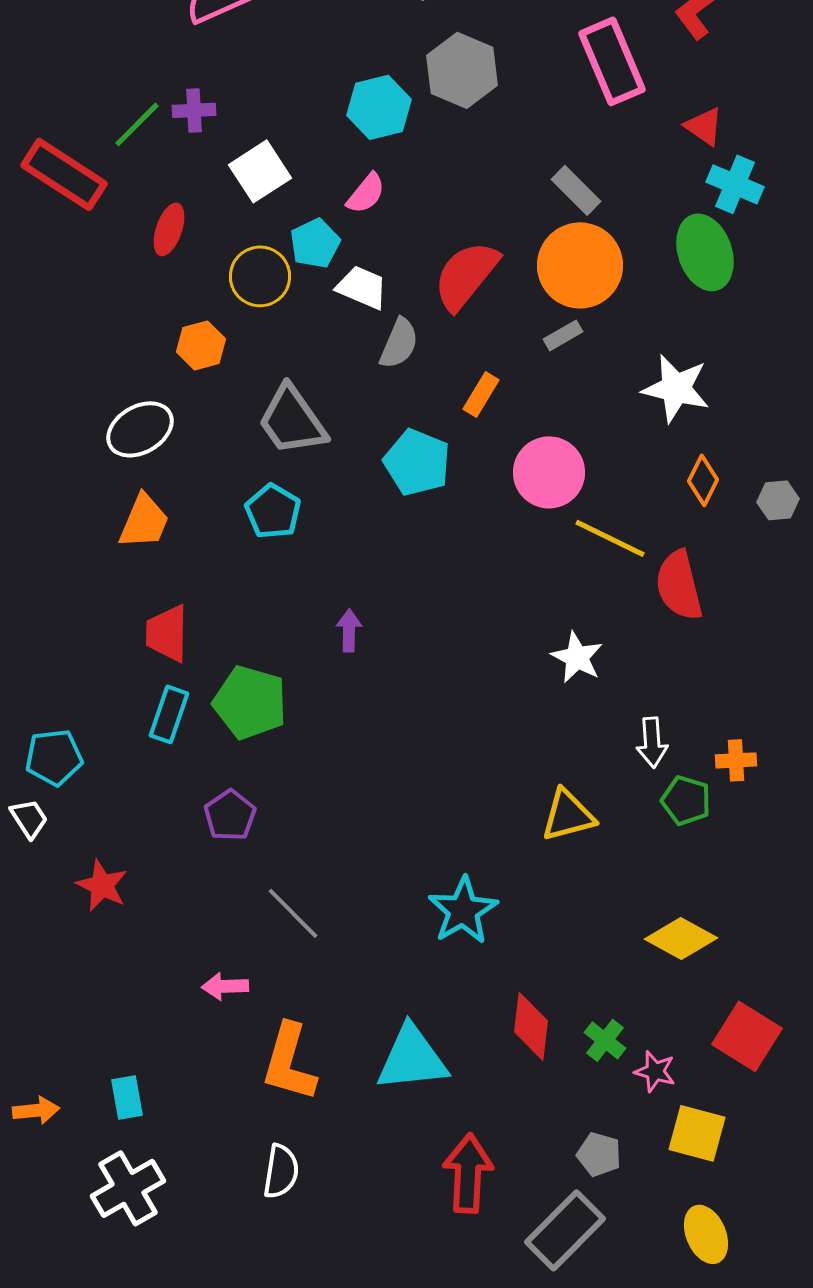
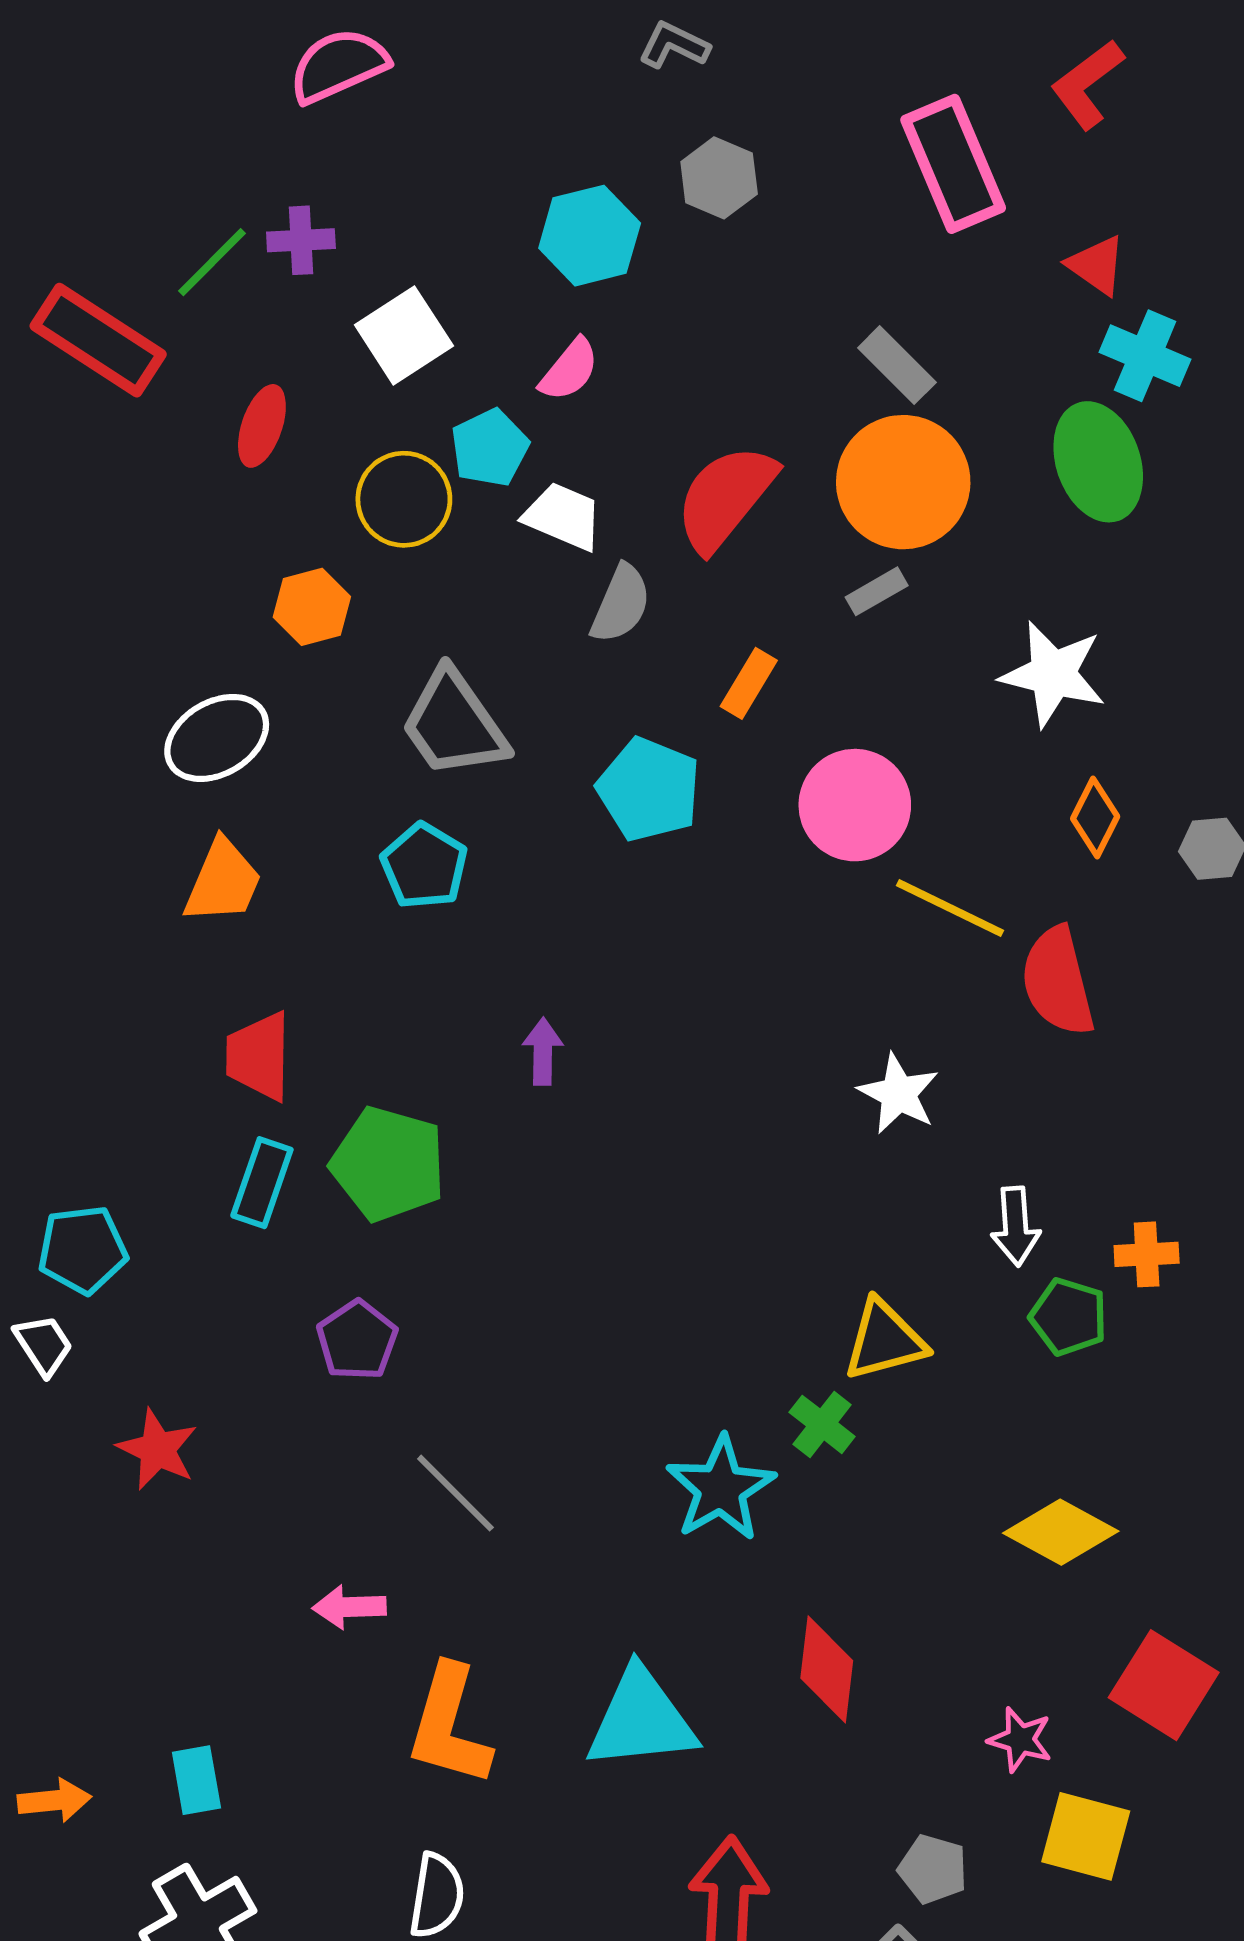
gray hexagon: (462, 70) -> (719, 178), size x0.7
green cross: (605, 1040) -> (822, 1424), moved

